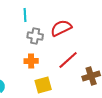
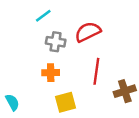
cyan line: (25, 15) -> (43, 16), turned 56
red line: (68, 60) -> (96, 71), turned -40

